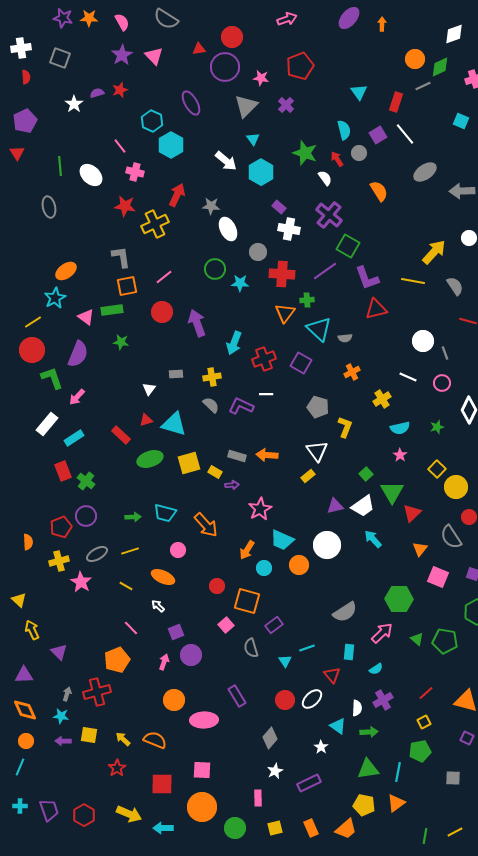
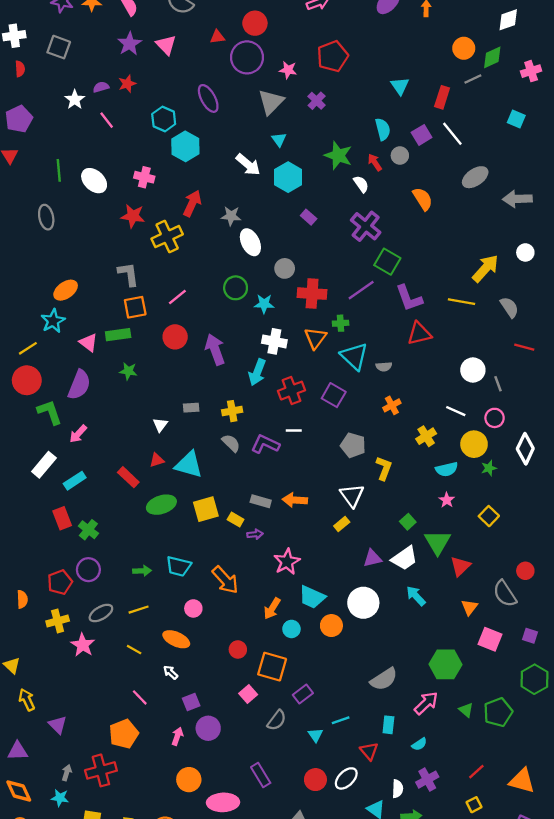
pink line: (120, 146) -> (107, 120), moved
white cross: (289, 229) -> (274, 341), moved
yellow circle: (456, 487) -> (474, 444), moved
green pentagon: (445, 641) -> (498, 712), turned -30
gray semicircle: (251, 648) -> (277, 720), turned -126

